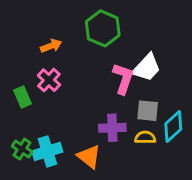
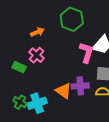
green rectangle: (22, 97) -> (19, 67), turned -40
orange triangle: (89, 157) -> (63, 91), moved

